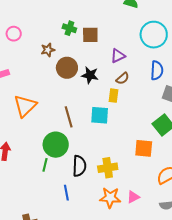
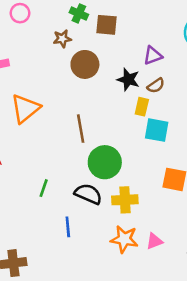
green cross: (69, 28) -> (79, 14), moved
brown square: (90, 35) -> (107, 25), moved
black star: (90, 75) -> (128, 79), moved
cyan square: (100, 115) -> (157, 130), moved
green circle: (56, 145) -> (105, 162), moved
black semicircle: (79, 166) -> (88, 194), turned -75

